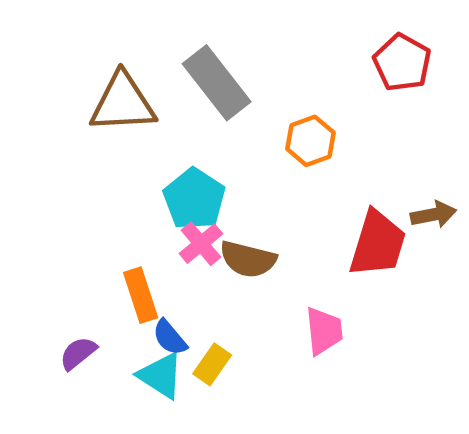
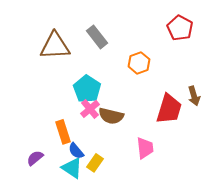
gray rectangle: (217, 83) -> (97, 37), size x0.7
brown arrow: (433, 215) -> (194, 96), turned 84

